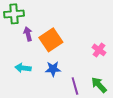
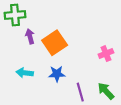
pink cross: (99, 50) -> (106, 54), turned 32

